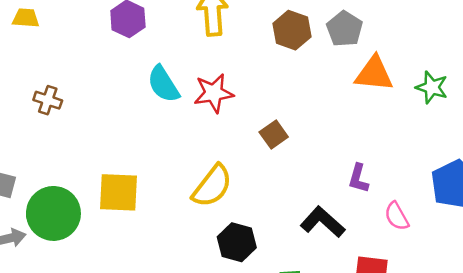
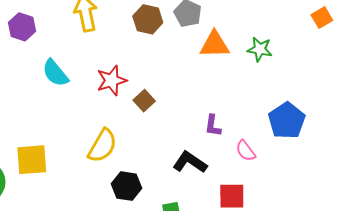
red star: (214, 93) -> (112, 80), moved

